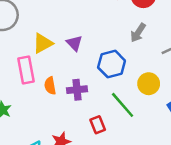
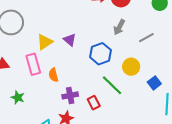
purple cross: (77, 90) -> (70, 95), moved

